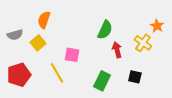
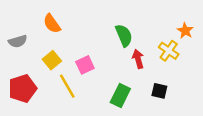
orange semicircle: (44, 20) -> (52, 24), turned -54
green semicircle: (105, 30) -> (124, 35), turned -48
yellow square: (38, 43) -> (52, 60), moved
pink square: (72, 55) -> (85, 65), turned -35

